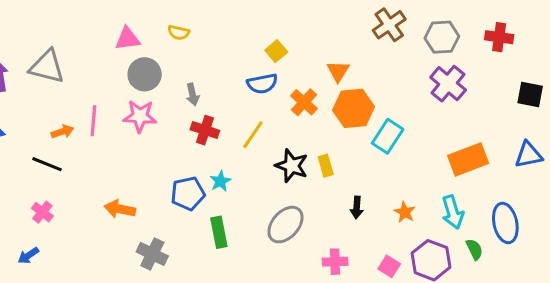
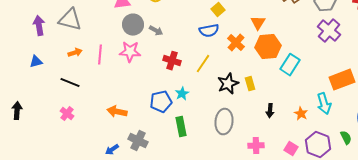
gray arrow: (193, 94) -> (156, 31), moved, turned -48
orange arrow: (62, 132) -> (75, 53), moved
black star: (292, 166) -> (228, 84), turned 30
cyan arrow: (453, 212) -> (324, 104), moved
gray ellipse: (285, 225) -> (224, 122), turned -35
blue arrow: (28, 256) -> (112, 150), moved

